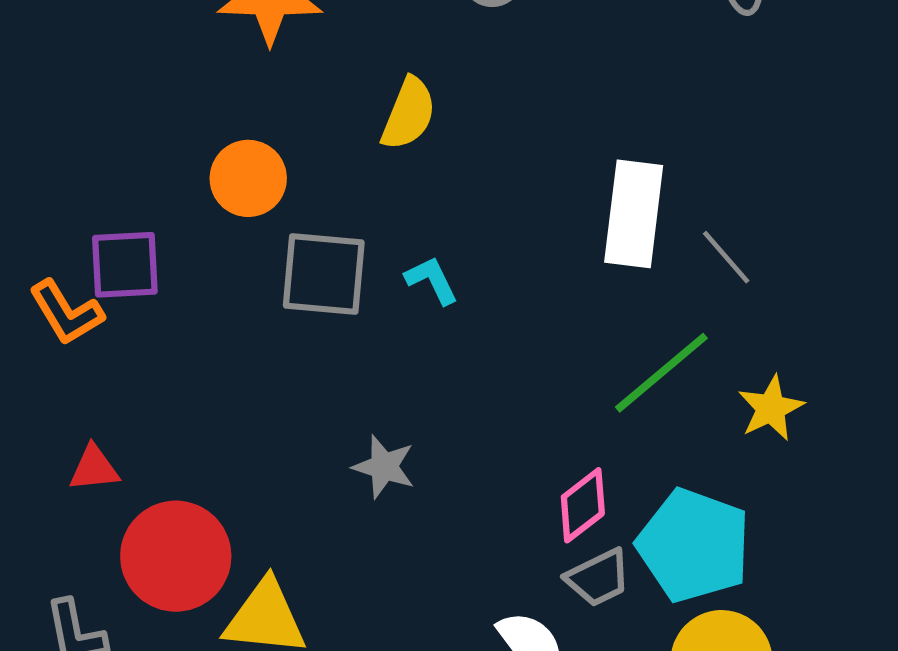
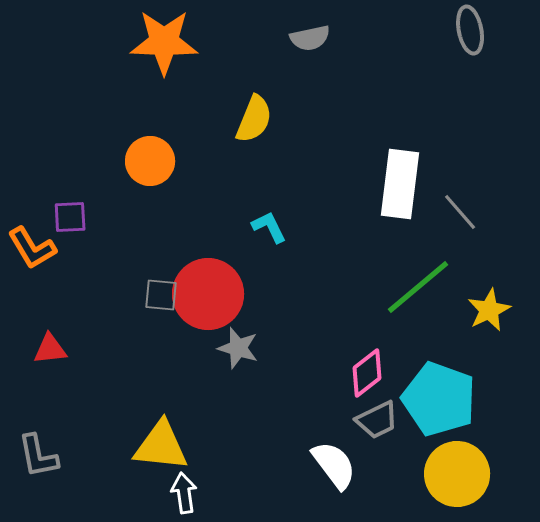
purple square: (125, 265) -> (70, 217), size x0.7
gray square: (324, 274) -> (161, 295), moved, size x0.6
red circle: (176, 556) -> (208, 294), moved

